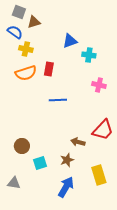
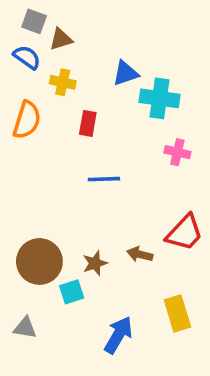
yellow cross: (26, 49) -> (63, 82), moved
cyan cross: (89, 55) -> (159, 98), size x1.5
orange semicircle: (26, 73) -> (27, 120), moved, turned -55
brown circle: (22, 146) -> (39, 261), size x1.6
brown star: (67, 160) -> (95, 263), moved

